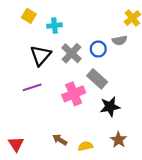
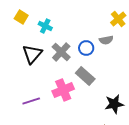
cyan cross: (54, 26) -> (45, 26), turned 32
purple line: (32, 87) -> (31, 101), moved
black star: (110, 107) -> (114, 104), moved

